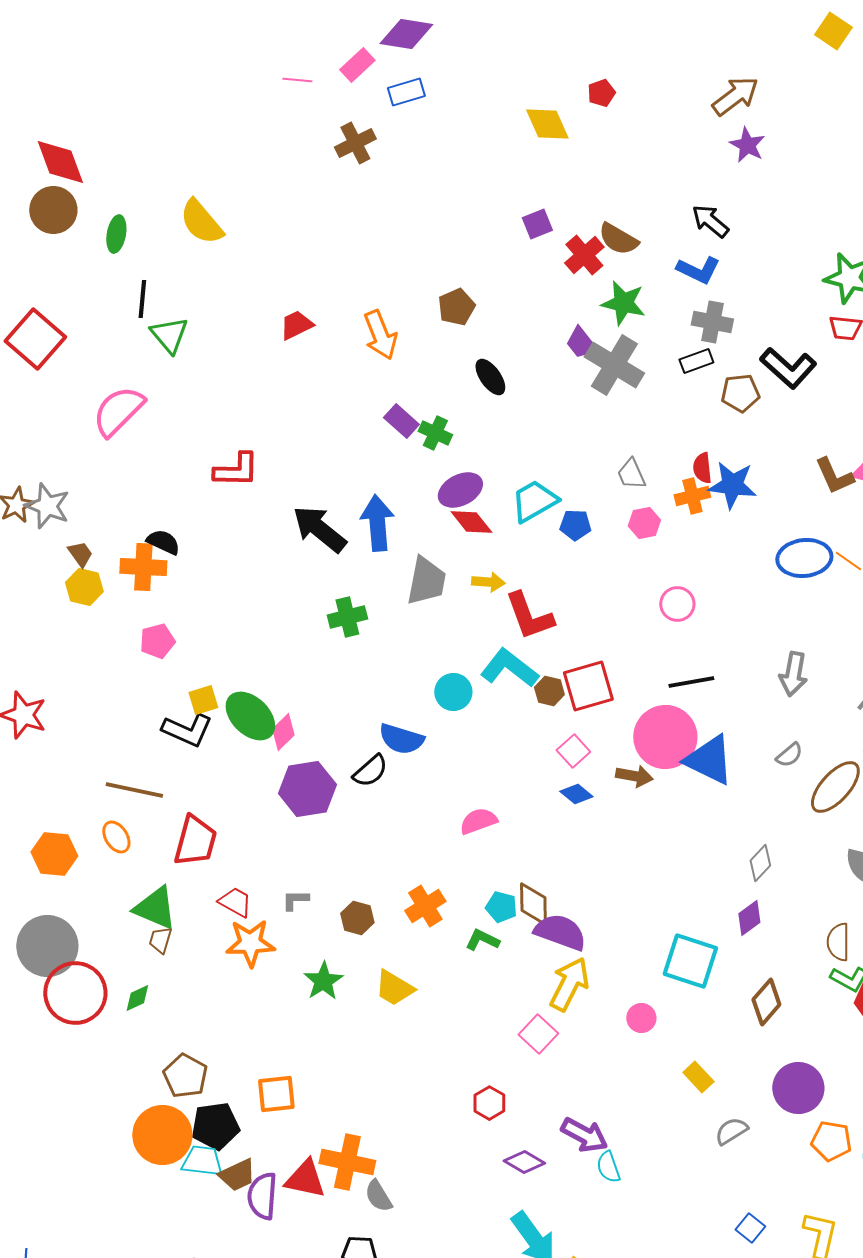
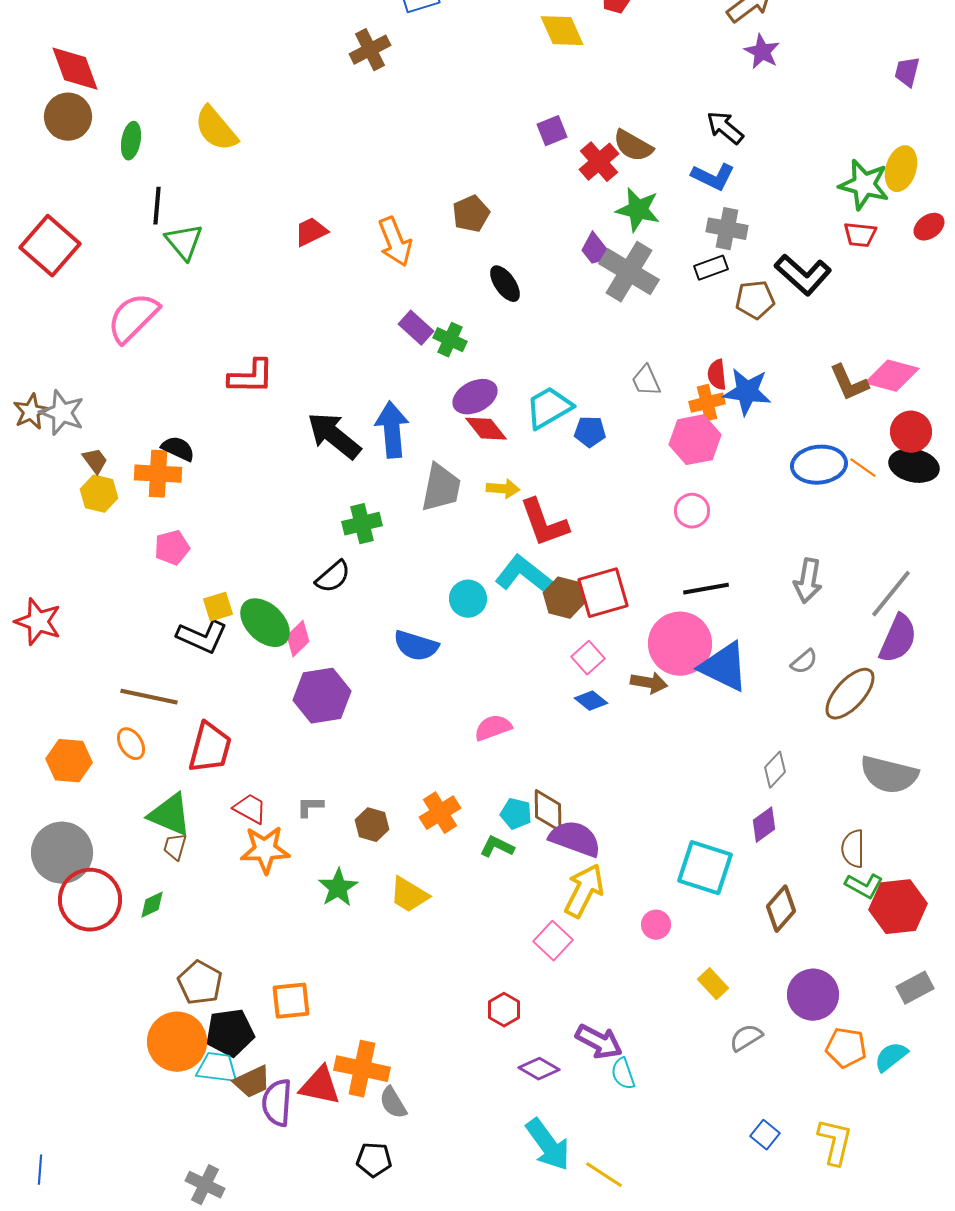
pink hexagon: (644, 523) -> (695, 440), moved, size x1.6
brown hexagon: (549, 691) -> (564, 598), size x1.4
black semicircle: (370, 771) -> (333, 577), moved

